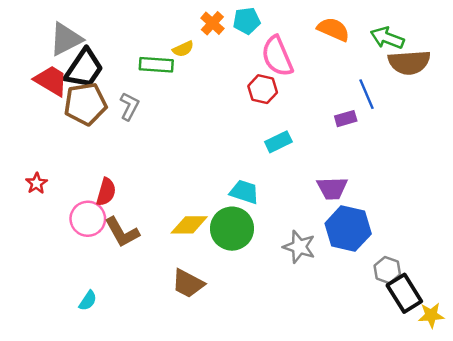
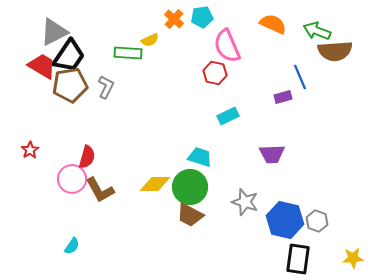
blue hexagon: (348, 229) -> (285, 220), moved
brown trapezoid: (188, 284) -> (190, 215), moved
black rectangle: (404, 293) -> (298, 259), moved, turned 40

